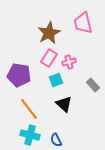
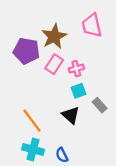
purple pentagon: (19, 75) -> (26, 51), moved
cyan square: (56, 80) -> (78, 91), moved
gray rectangle: (93, 85) -> (100, 105), moved

